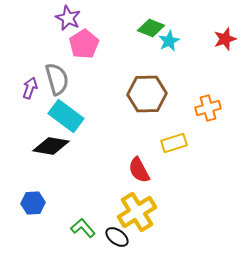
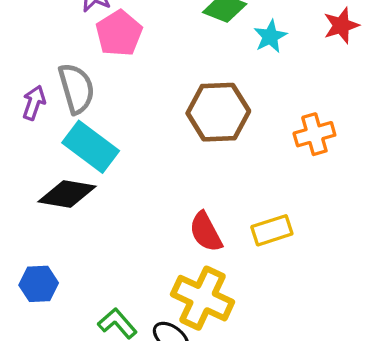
cyan star: (169, 41) -> (270, 36), moved
yellow rectangle: (174, 143) -> (272, 230), moved
yellow cross: (137, 212) -> (203, 298), turned -33

